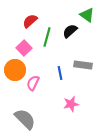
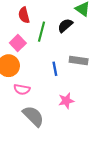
red semicircle: (30, 21) -> (24, 15), turned -63
pink semicircle: (33, 83) -> (22, 89), moved, turned -105
gray semicircle: (25, 119) -> (33, 116), moved

